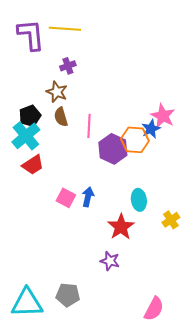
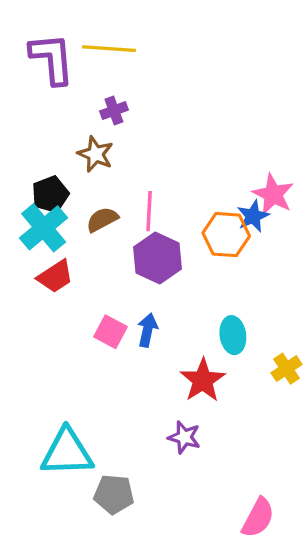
brown semicircle: (61, 117) -> (102, 219), moved, turned 78
purple hexagon: (113, 149) -> (157, 258), moved
cyan triangle: (27, 303) -> (67, 452), moved

